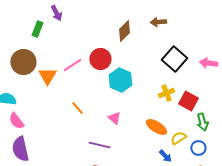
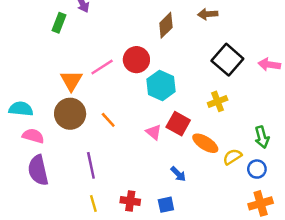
brown circle: (23, 62) -> (70, 114), moved
red square: (188, 101) -> (178, 124), moved
pink semicircle: (16, 121) -> (33, 136), turned 144
purple line: (99, 145) -> (91, 165), moved, turned 65
blue arrow: (165, 156) -> (178, 174), moved

